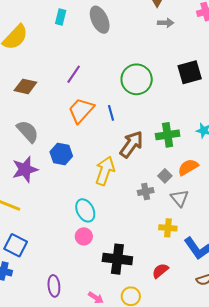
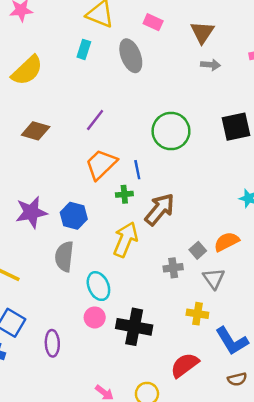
gray semicircle: (28, 131) -> (64, 256), moved, turned -135
green cross: (168, 135) -> (124, 194), moved, size x0.6
purple star: (25, 169) -> (31, 212), moved
black cross: (117, 259) -> (134, 327), moved
red semicircle: (160, 271) -> (185, 365), size x1.4
purple ellipse: (54, 286) -> (52, 343), moved

